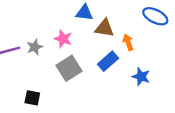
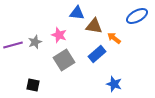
blue ellipse: (155, 16) -> (137, 16), turned -55
orange arrow: (128, 42) -> (114, 38), turned -32
blue star: (141, 77) -> (114, 84), moved

